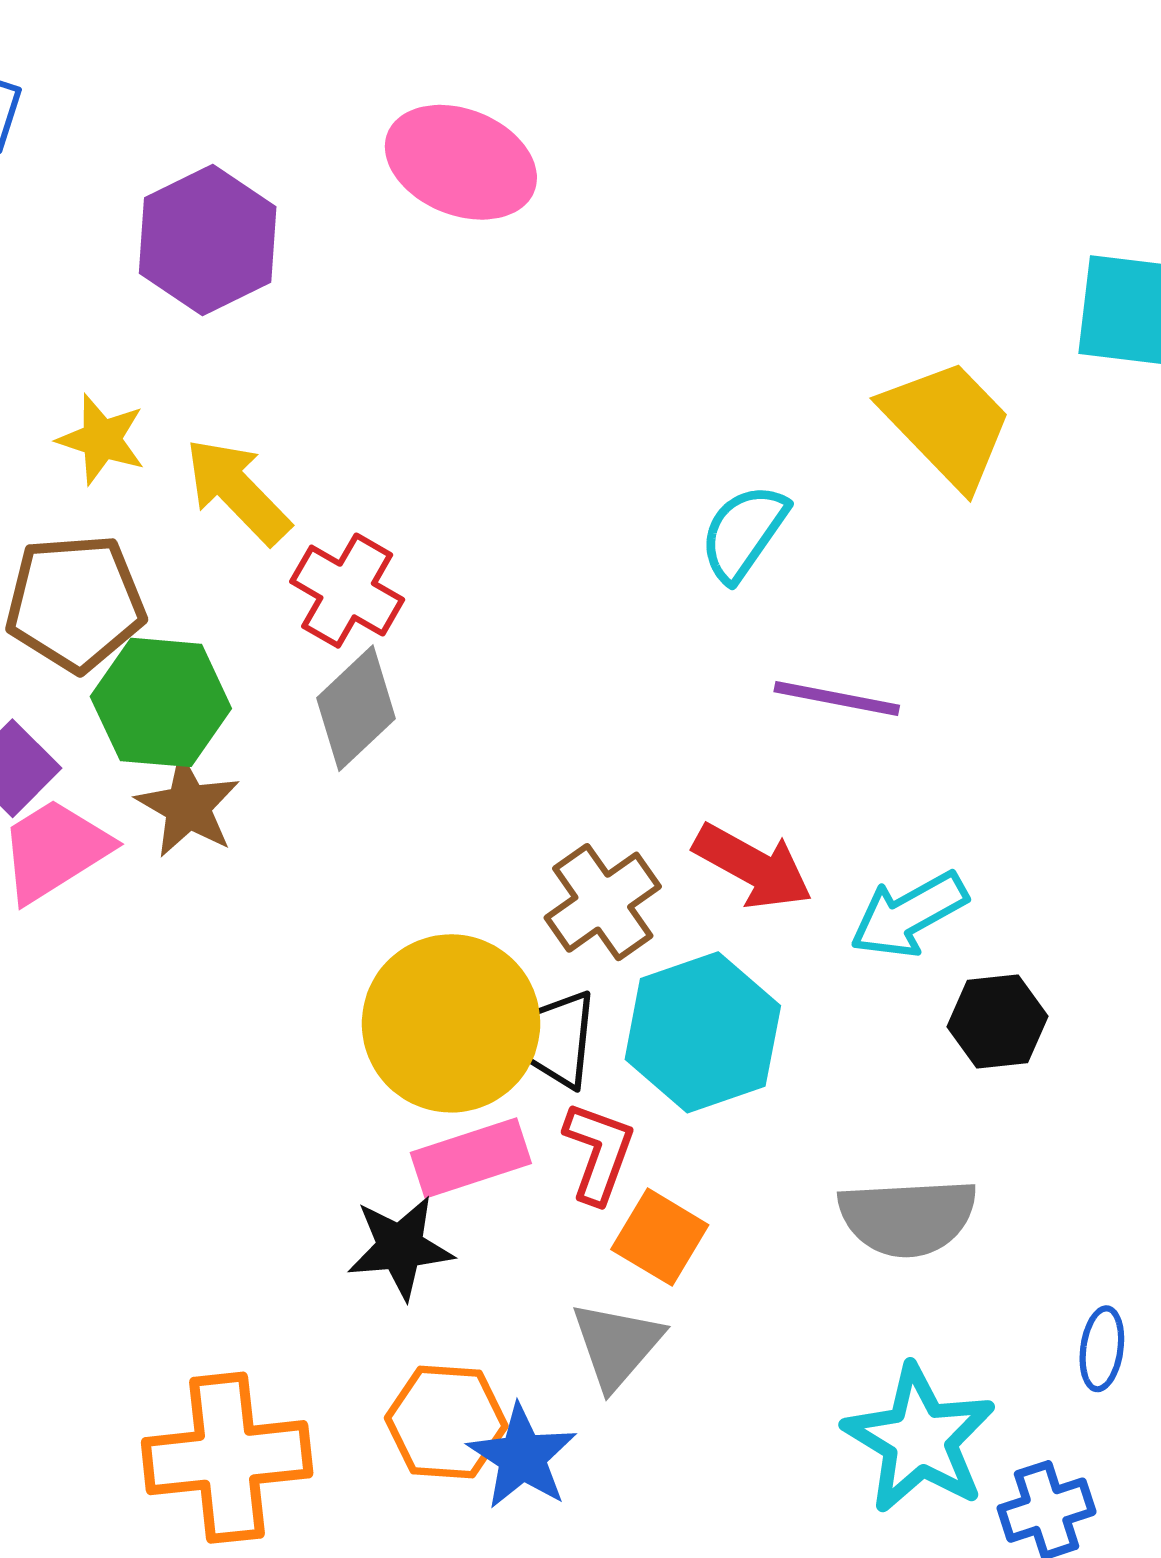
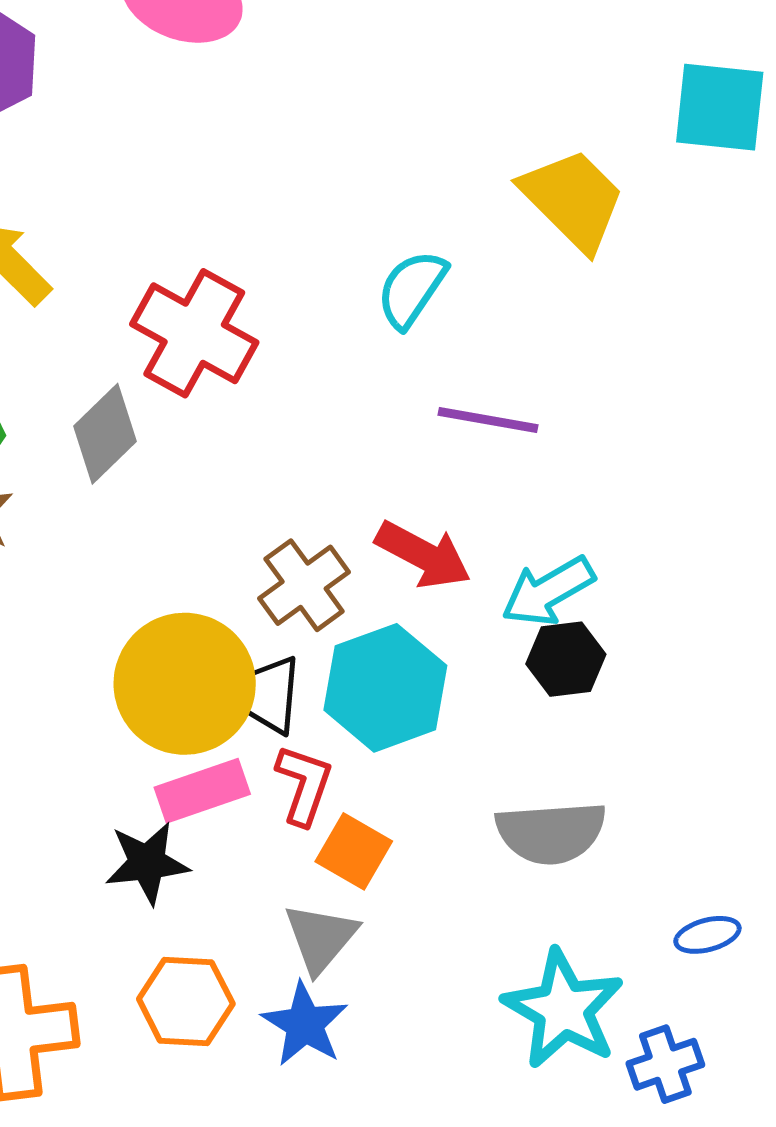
red cross: (347, 591) -> (194, 333), moved, size x1.4
black hexagon: (997, 1021) -> (566, 659), moved
blue ellipse: (1102, 1349) -> (707, 935), turned 68
blue star: (522, 1457) -> (305, 1024), moved

